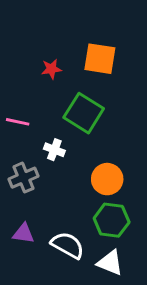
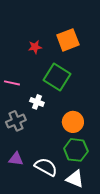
orange square: (100, 59) -> (68, 40), turned -30

